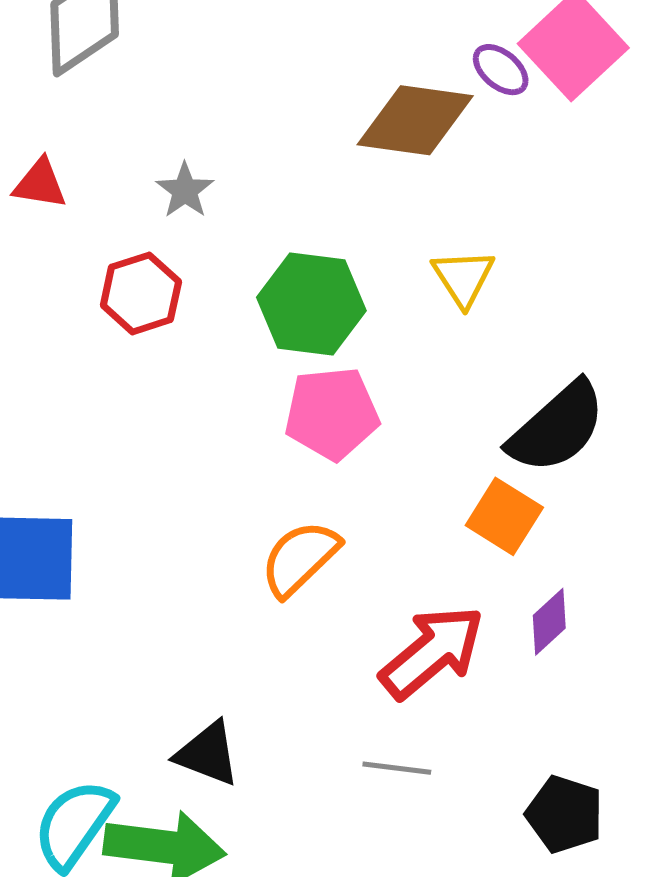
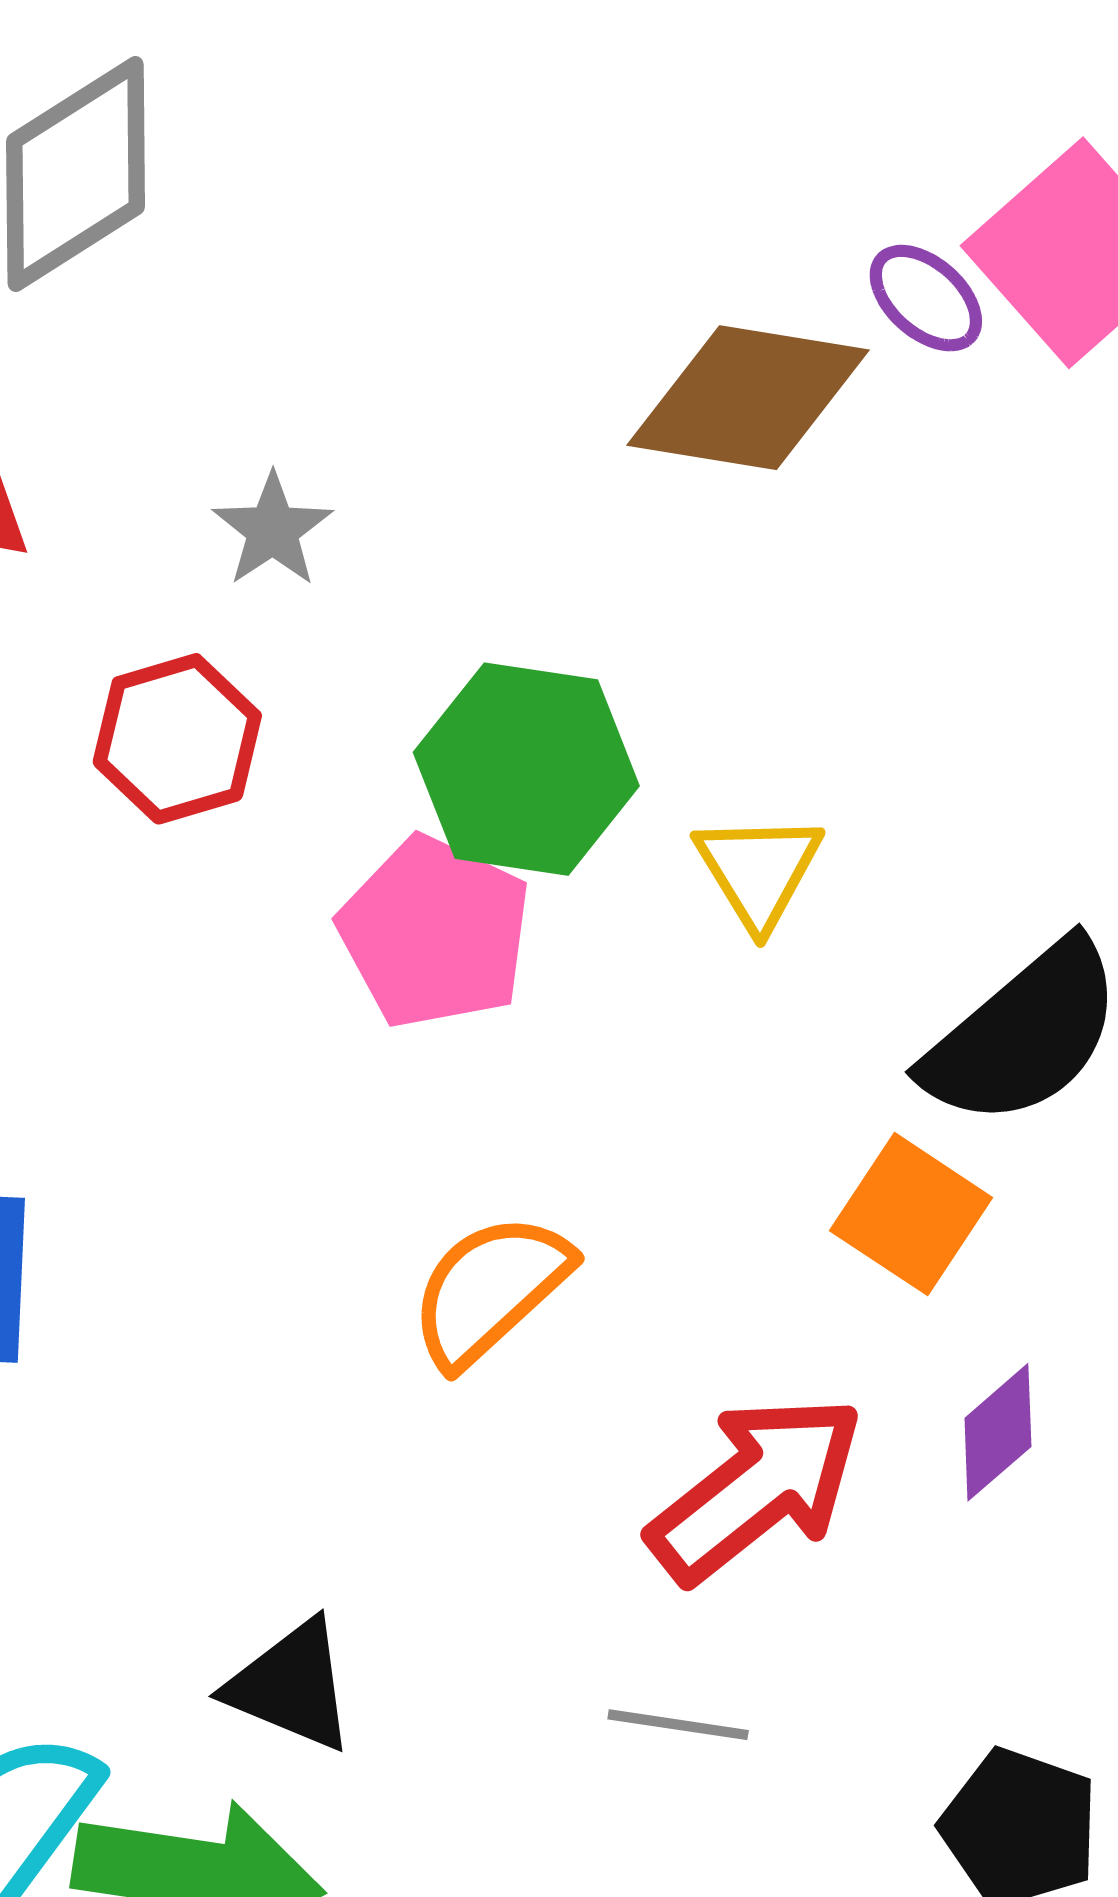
yellow triangle: (463, 278) -> (759, 870), moved
pink pentagon: (332, 413) -> (435, 932), moved, turned 30

